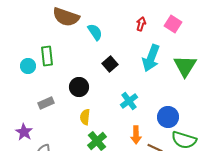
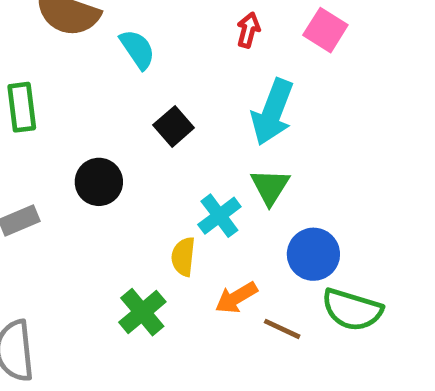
green triangle: (185, 66) -> (270, 187), moved, size x0.7
yellow semicircle: (85, 117) -> (183, 257), moved
orange arrow: (136, 135) -> (236, 298), turned 60

